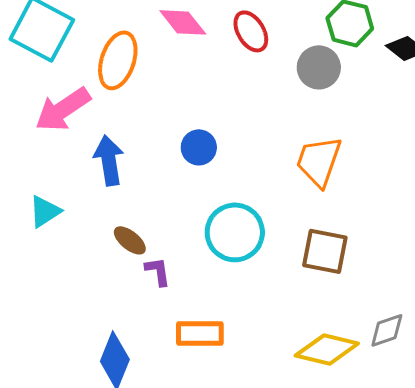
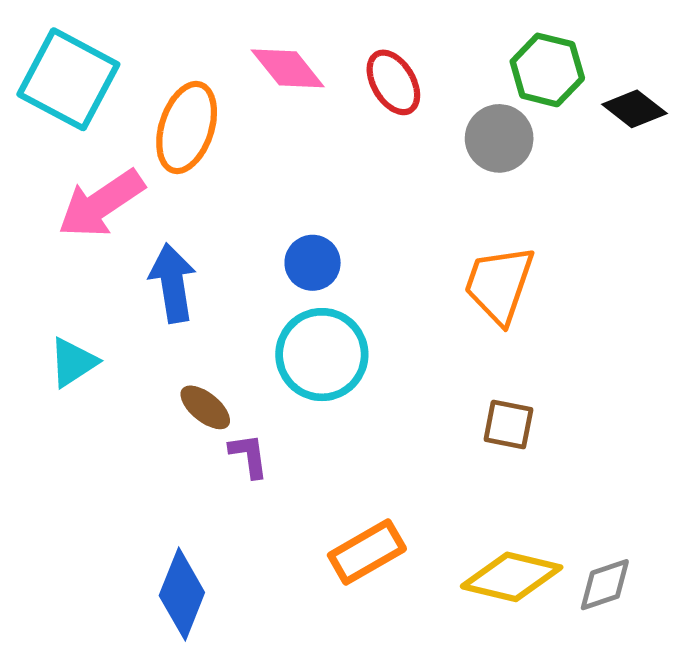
cyan circle: (235, 232) -> (322, 355), moved
brown square: (325, 251) -> (508, 424), size x0.7
gray diamond: (387, 330) -> (605, 585), moved
orange rectangle: (200, 333) -> (367, 552), moved, turned -30

